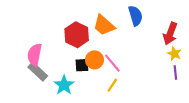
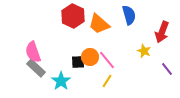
red hexagon: (77, 35) -> (73, 16), moved
yellow star: (174, 54) -> (144, 51), moved
pink semicircle: (35, 55) -> (33, 52), turned -30
purple line: (175, 73) -> (167, 69), turned -32

